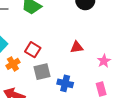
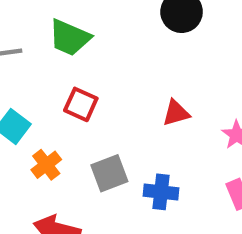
red square: (33, 50) -> (81, 104), moved

